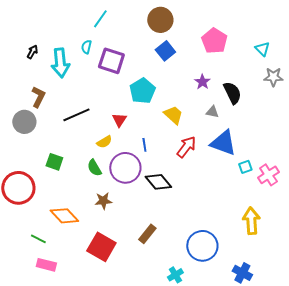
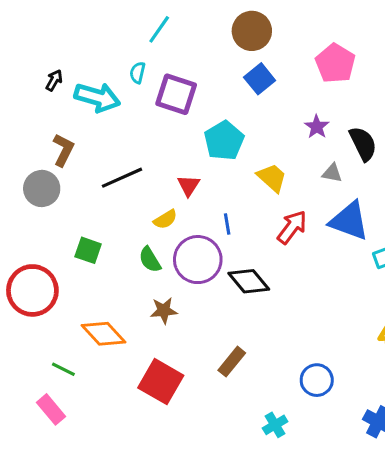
cyan arrow: (60, 63) -> (97, 97), turned -68
blue circle: (202, 246) -> (317, 380), size x0.7
pink rectangle: (46, 265) -> (51, 409), moved, turned 36

